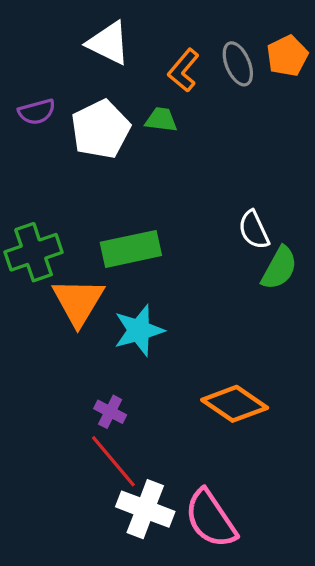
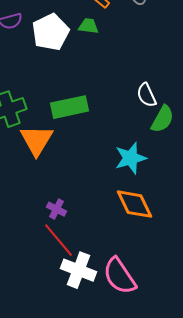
cyan star: (139, 330) -> (131, 158), moved
orange diamond: (235, 404) -> (135, 204), turned 30

